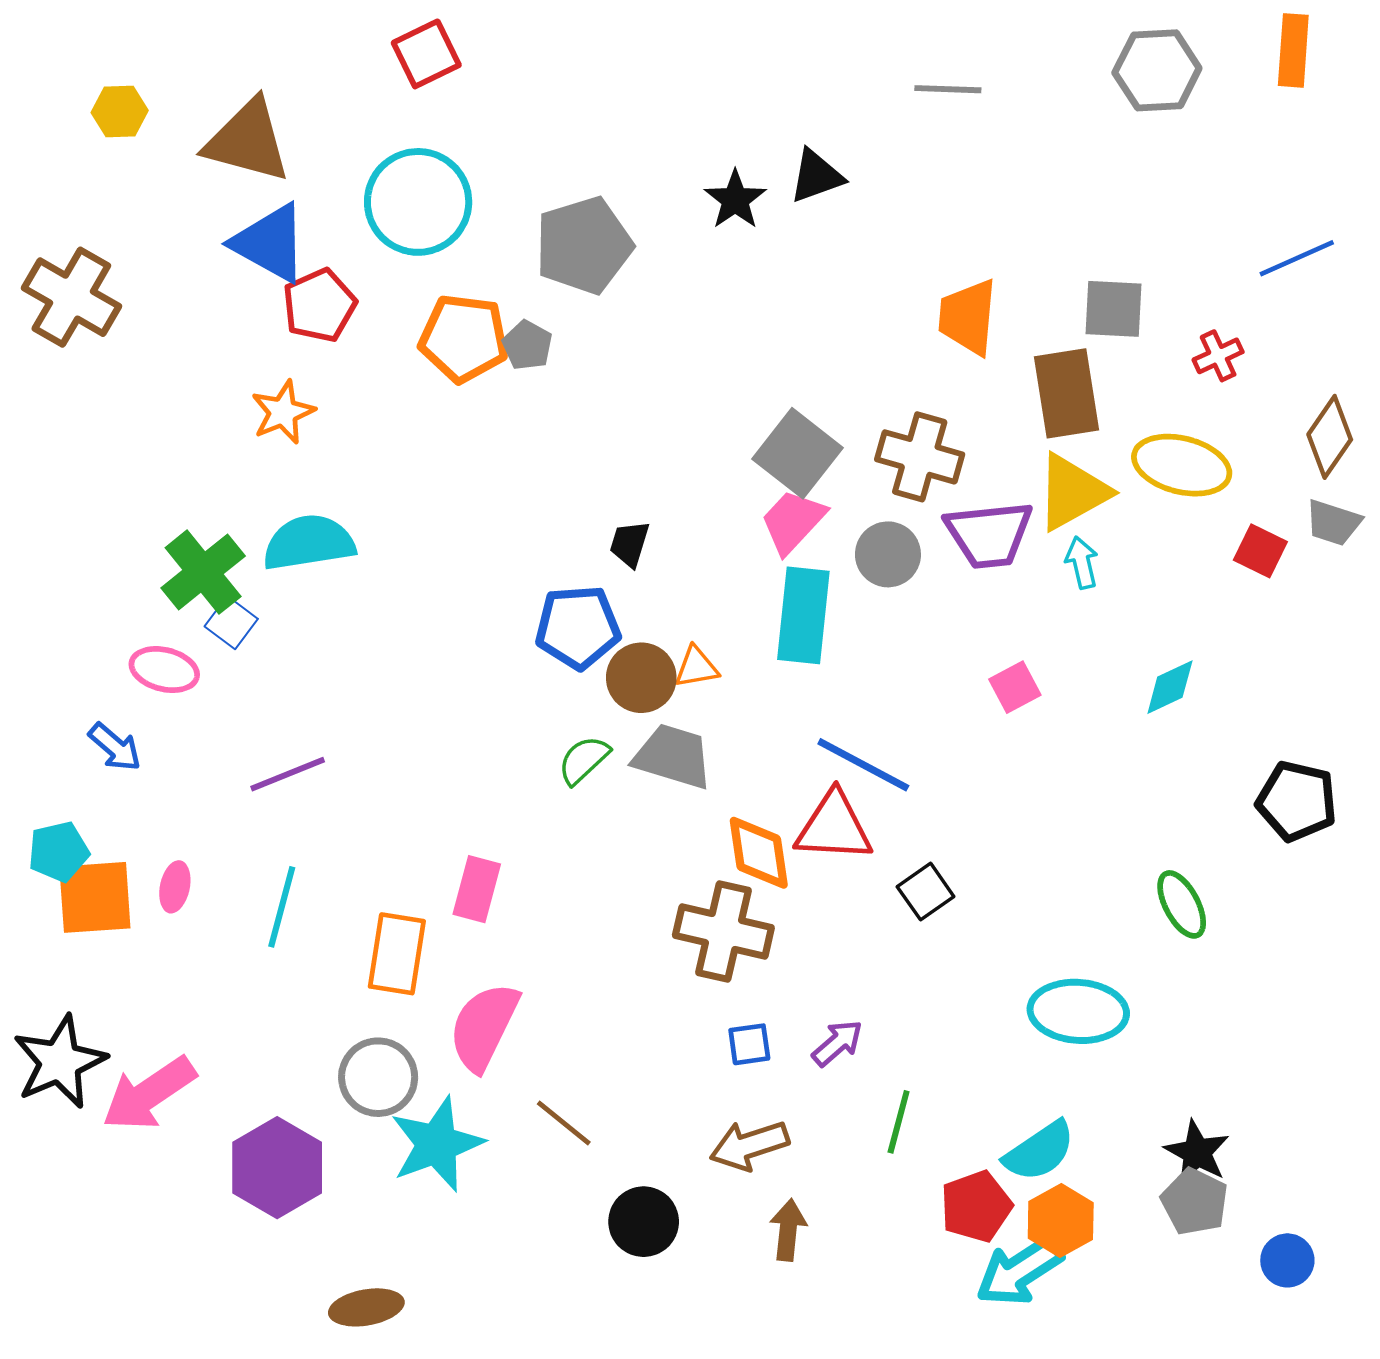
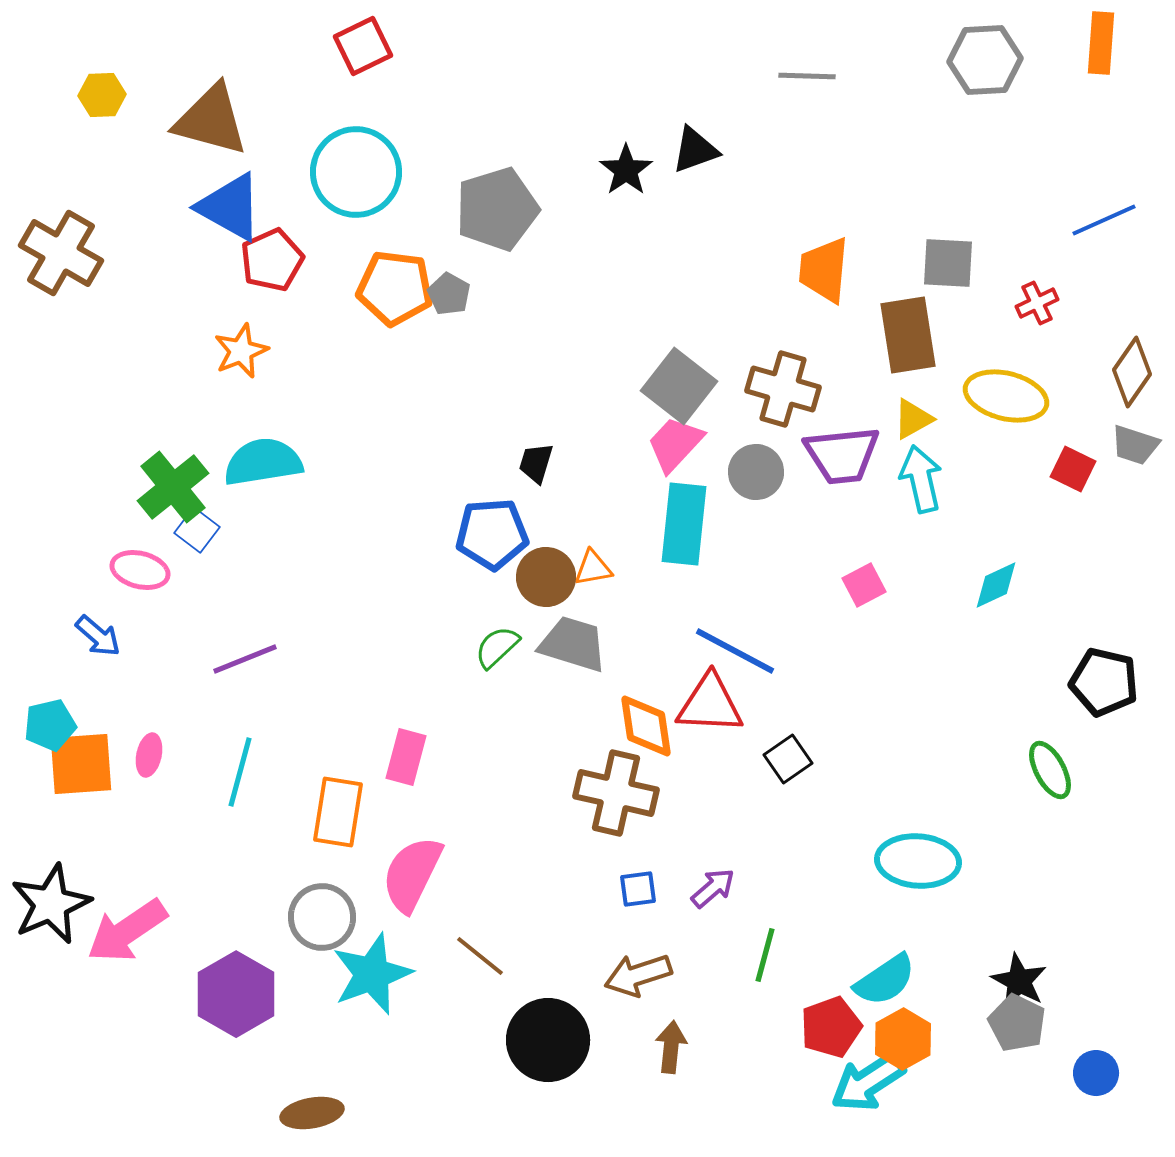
yellow triangle: (1072, 492) -> (913, 419), size x0.6
cyan arrow: (1082, 563) -> (921, 479), size x1.5
green ellipse: (1182, 904) -> (1050, 770), moved
black circle: (644, 1222) -> (548, 1040), size x1.4

